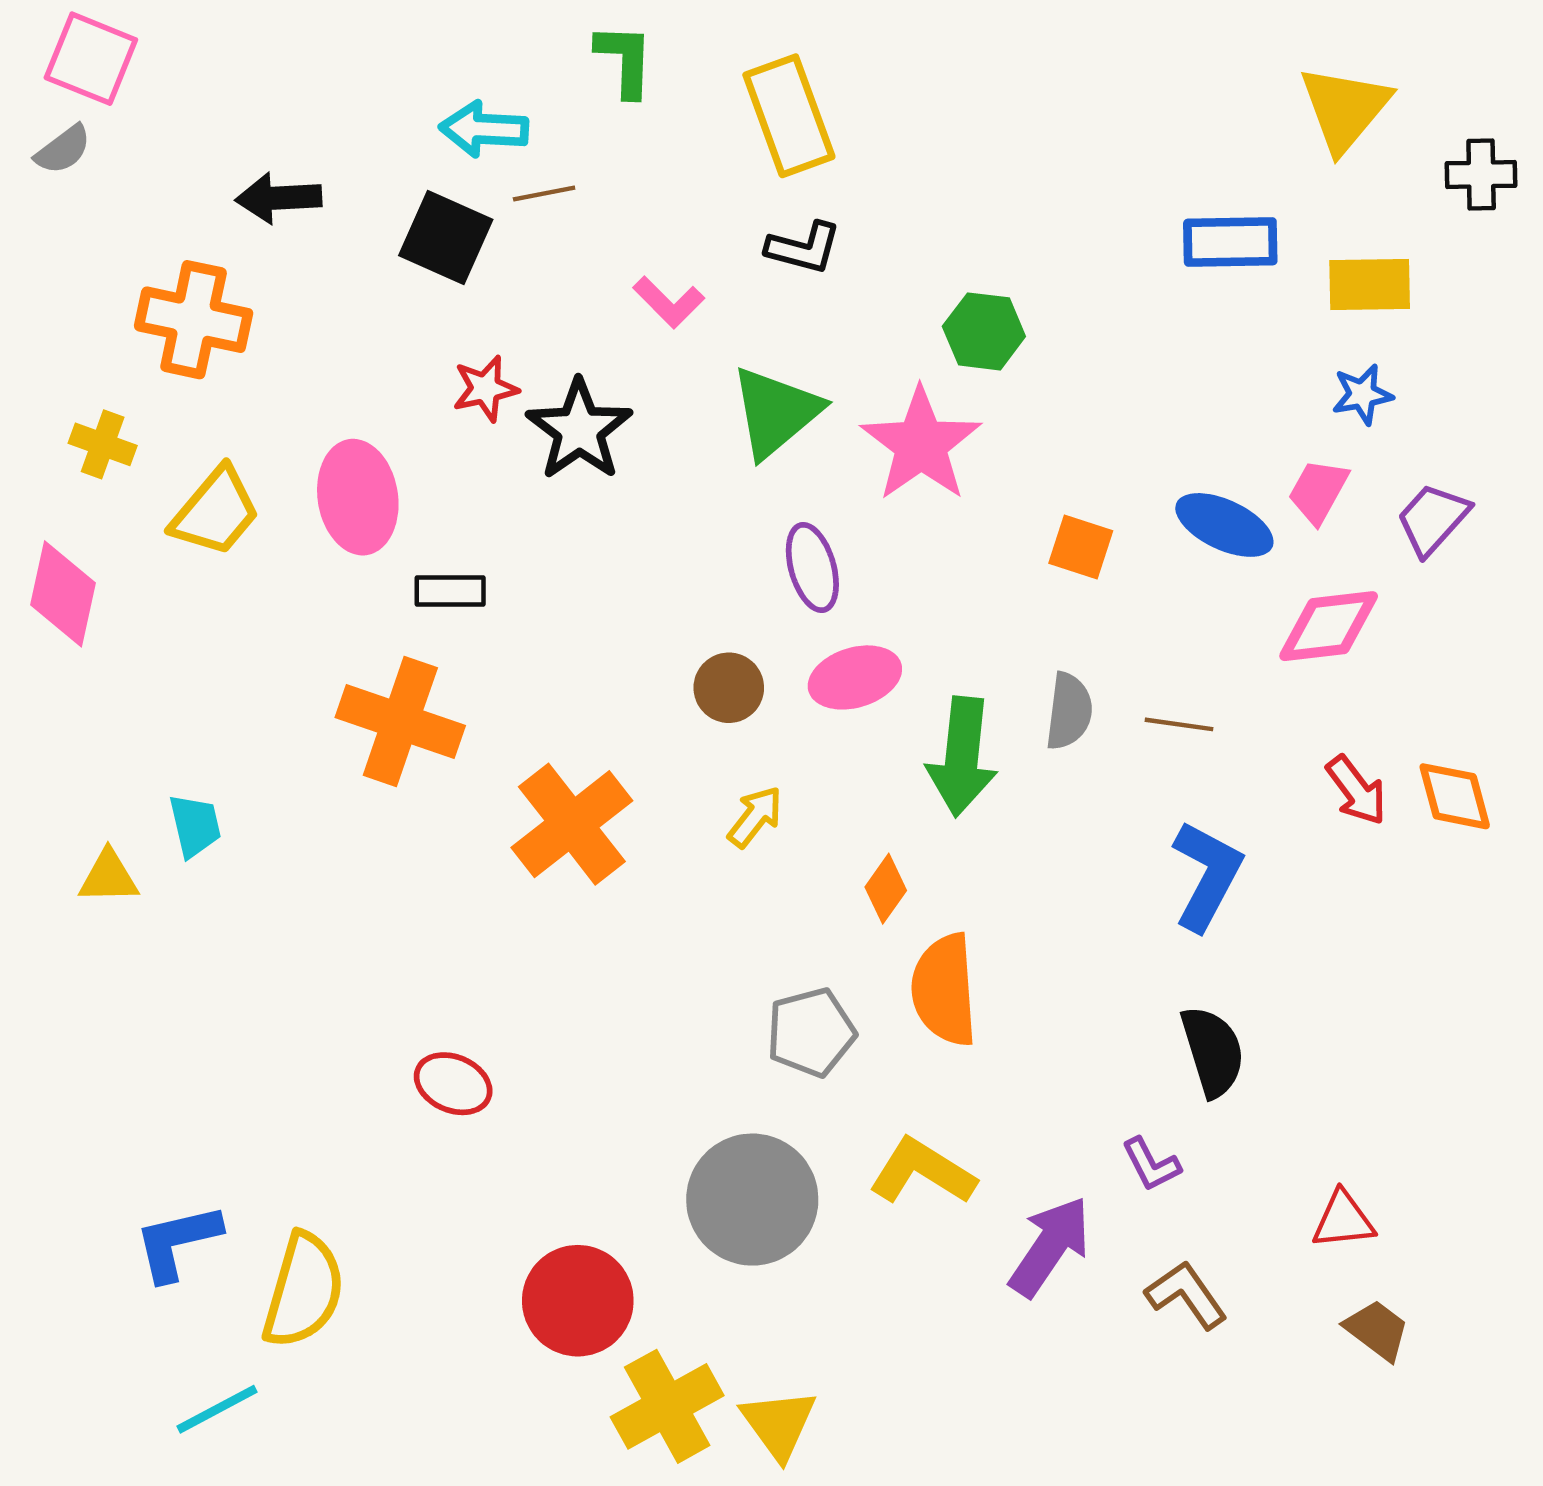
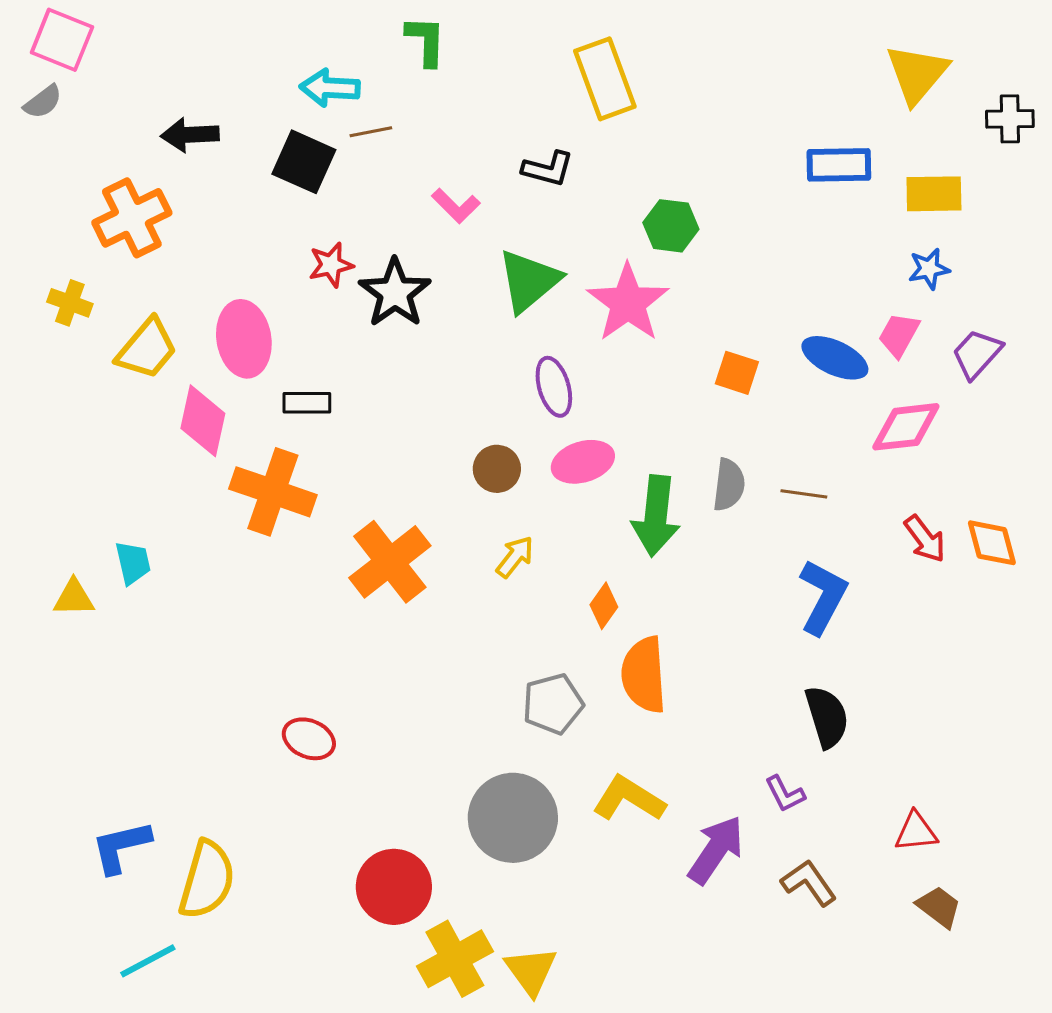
yellow rectangle: (789, 116) -> (605, 79), moved
orange cross: (194, 320) -> (132, 218), turned -38
pink diamond: (63, 594) -> (203, 421), moved

